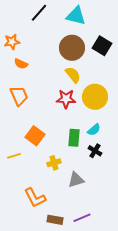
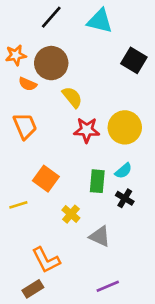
brown circle: (72, 48) -> (51, 63), moved
yellow semicircle: (73, 75) -> (72, 97), moved
yellow cross: (54, 163) -> (71, 214), turned -32
gray triangle: (76, 180) -> (100, 236), turned 42
brown rectangle: (55, 220) -> (33, 289), moved, turned -42

